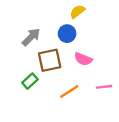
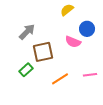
blue circle: (67, 34) -> (87, 29), moved
pink semicircle: (83, 59) -> (73, 42), moved

